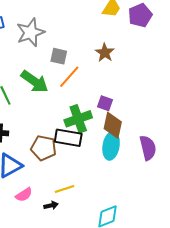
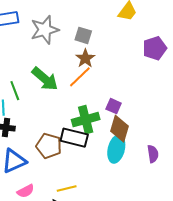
purple pentagon: (140, 15) -> (155, 48), moved
brown star: (105, 53) -> (85, 58), moved
gray square: (59, 56) -> (83, 35), moved
purple semicircle: (148, 148) -> (153, 154), size x0.7

